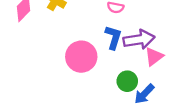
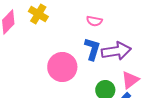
pink triangle: (154, 57) -> (130, 80), moved

